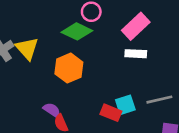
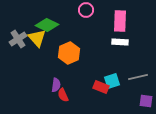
pink rectangle: (136, 26) -> (120, 21), turned -45
green diamond: (77, 31) -> (47, 25), moved
purple semicircle: (52, 110) -> (56, 85), turned 64

